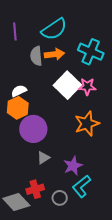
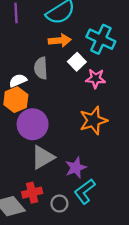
gray semicircle: (36, 56) -> (41, 68), moved
white square: (67, 85) -> (77, 62), moved, size x0.6
gray triangle: (43, 158) -> (43, 157), size x1.6

